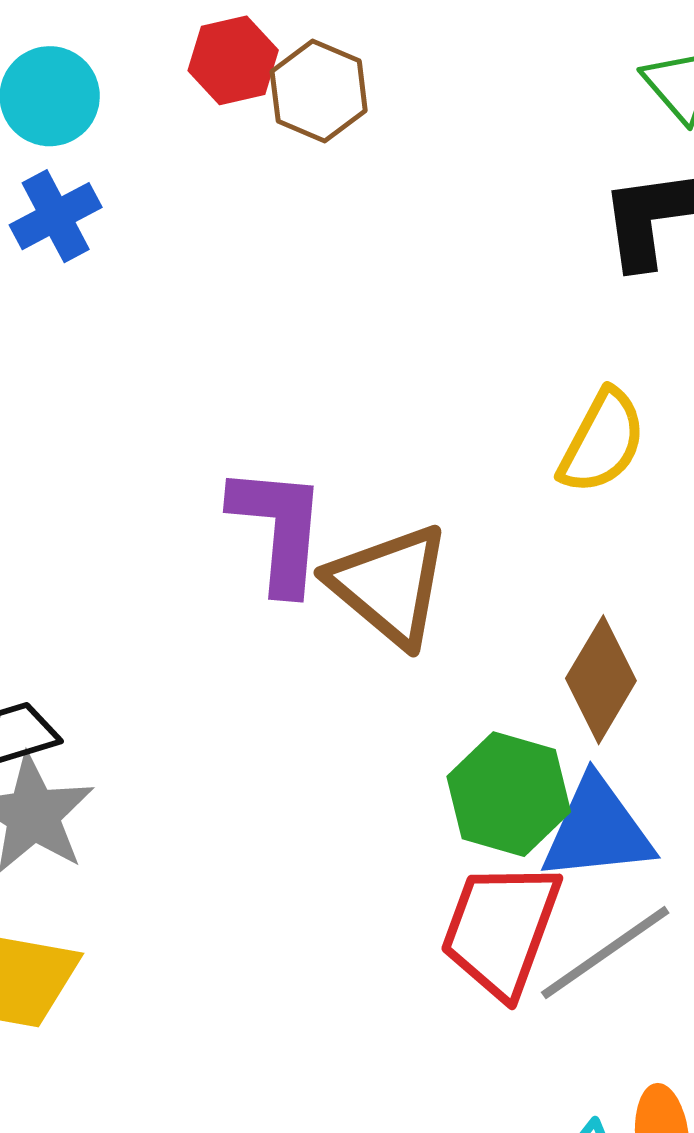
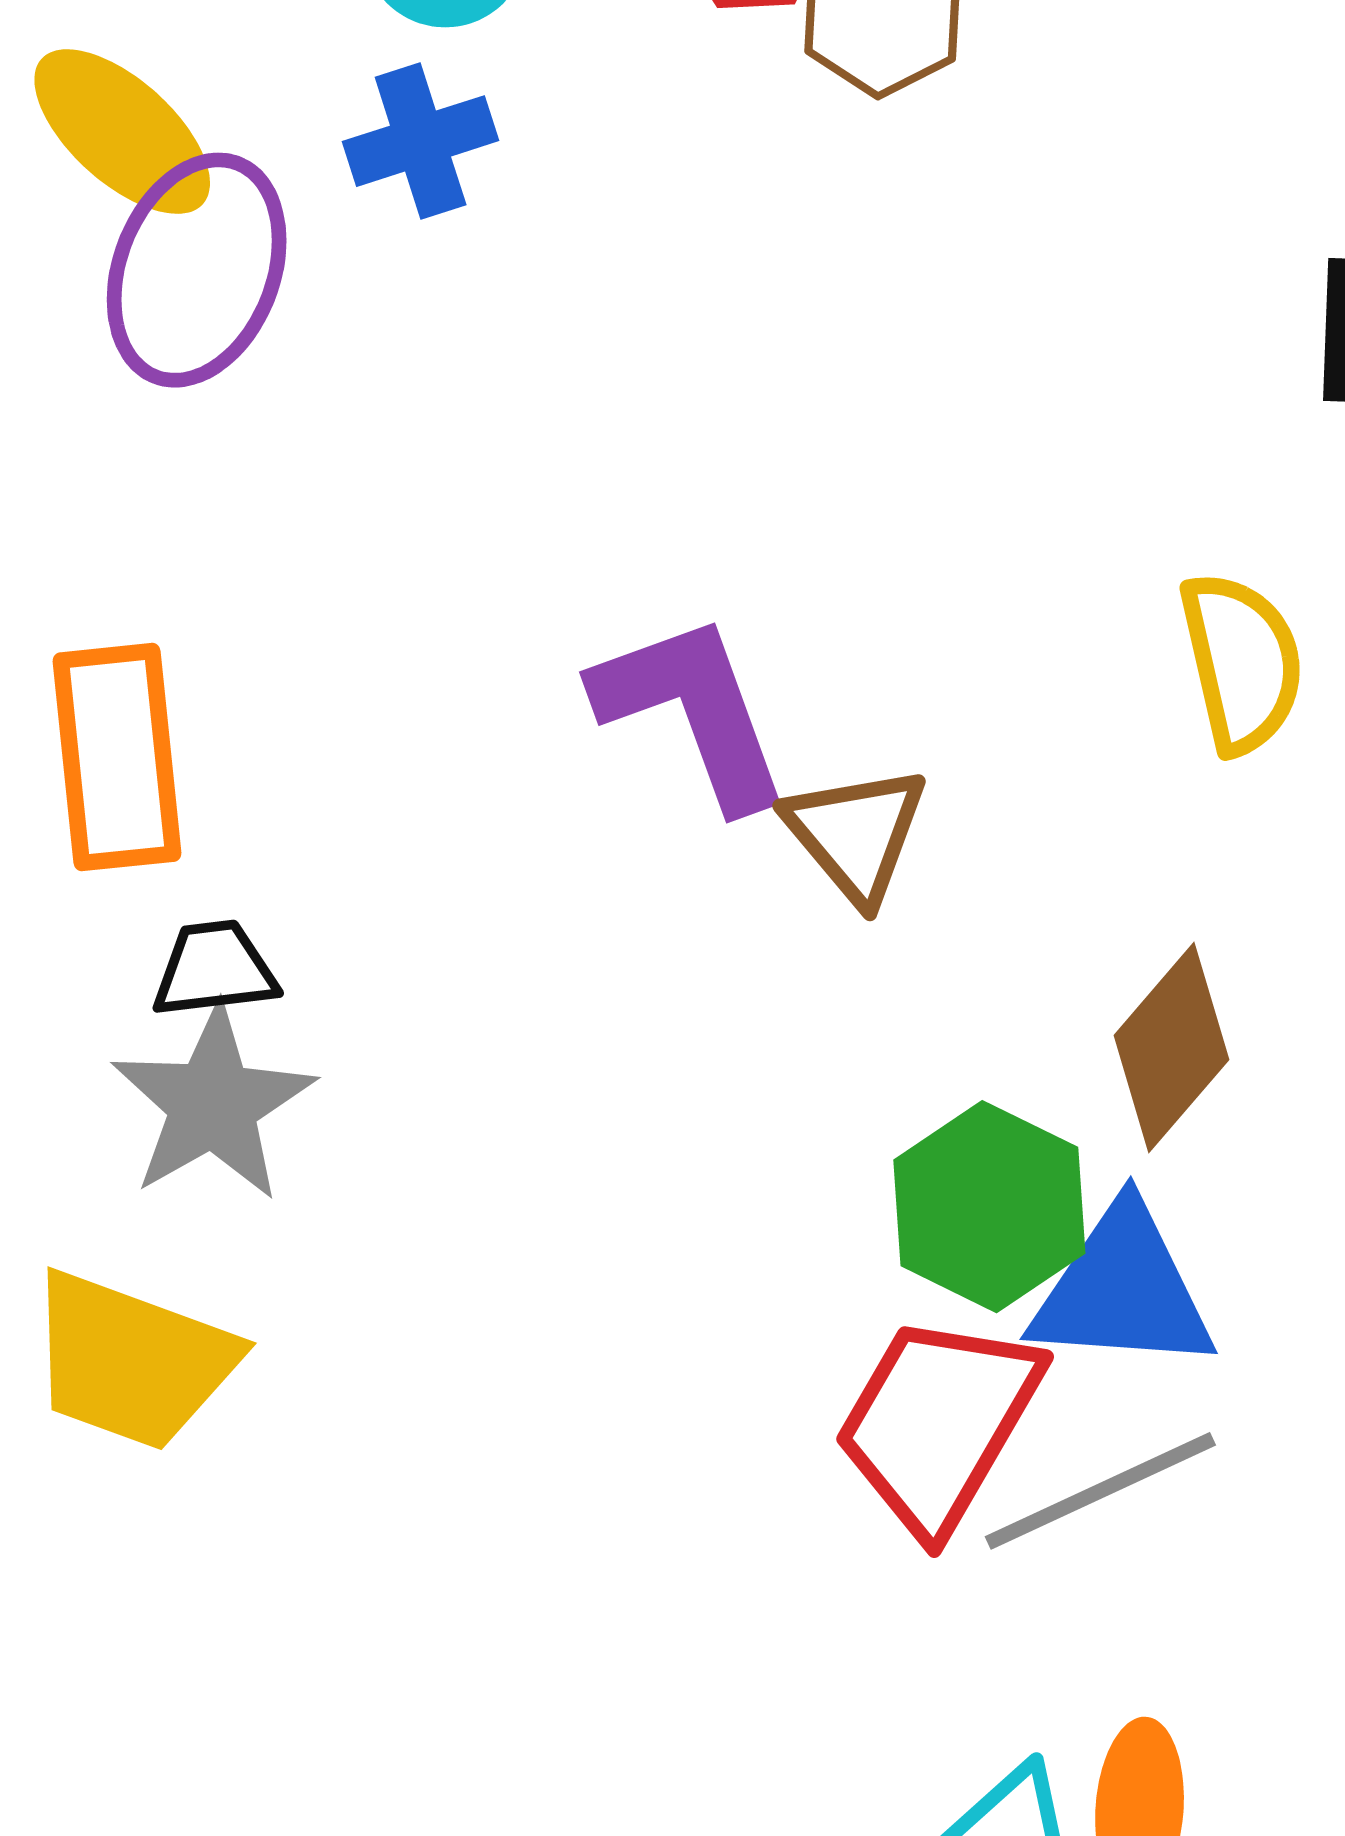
yellow semicircle: (602, 442) -> (1242, 662), turned -51
purple L-shape: (279, 529) -> (692, 711), turned -35
brown triangle: (389, 585) -> (856, 834), size x0.7

